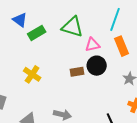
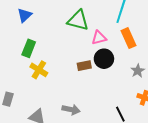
blue triangle: (20, 20) -> (25, 15), turned 42
green rectangle: (37, 33) -> (29, 48), moved, turned -36

